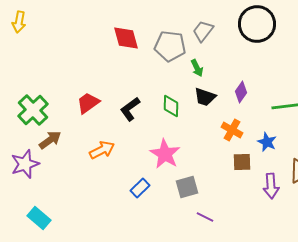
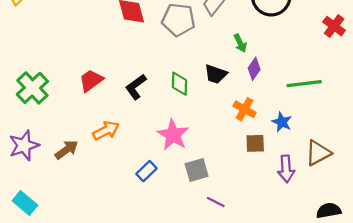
green arrow: (197, 68) -> (240, 43), moved
brown arrow: (50, 140) -> (67, 150), moved
cyan rectangle: (39, 218) -> (25, 203), moved

